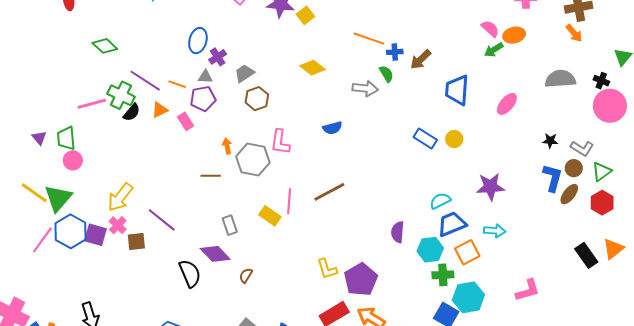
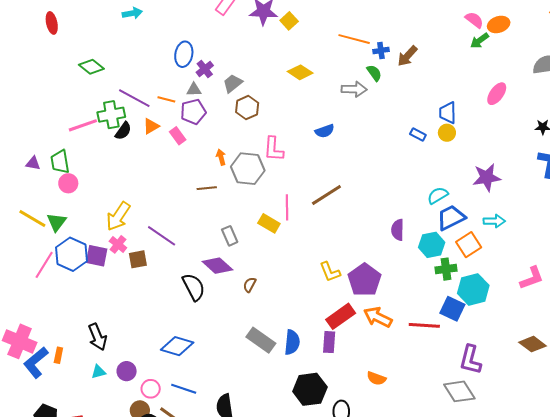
blue trapezoid: (457, 90) -> (448, 113), moved, size x0.7
green cross: (121, 95) -> (111, 115), turned -32
purple triangle: (39, 138) -> (33, 163), turned -35
blue rectangle: (425, 139) -> (418, 134), size x0.7
green triangle: (58, 198) -> (57, 222), size x0.7

